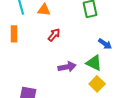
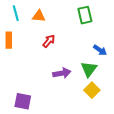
green triangle: (94, 63) -> (89, 69), turned 42

